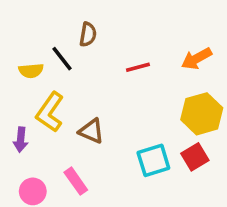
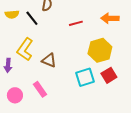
orange arrow: (197, 59) -> (110, 18), turned 30
yellow semicircle: (31, 71) -> (12, 14), moved
yellow hexagon: (202, 114) -> (100, 50), moved

